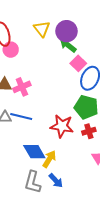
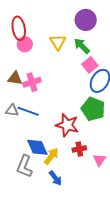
yellow triangle: (42, 29) -> (58, 42), moved
purple circle: (66, 31) -> (86, 20), moved
red cross: (89, 131) -> (79, 149), moved
gray L-shape: (33, 182) -> (24, 166), moved

